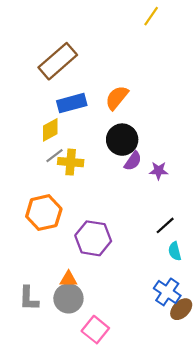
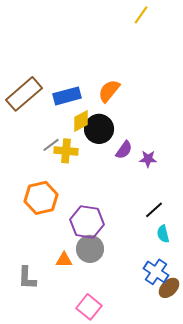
brown rectangle: (58, 61) -> (24, 94), moved
yellow diamond: (50, 130) -> (81, 121), moved
black circle: (122, 140) -> (99, 129), moved
gray circle: (68, 298) -> (90, 249), moved

